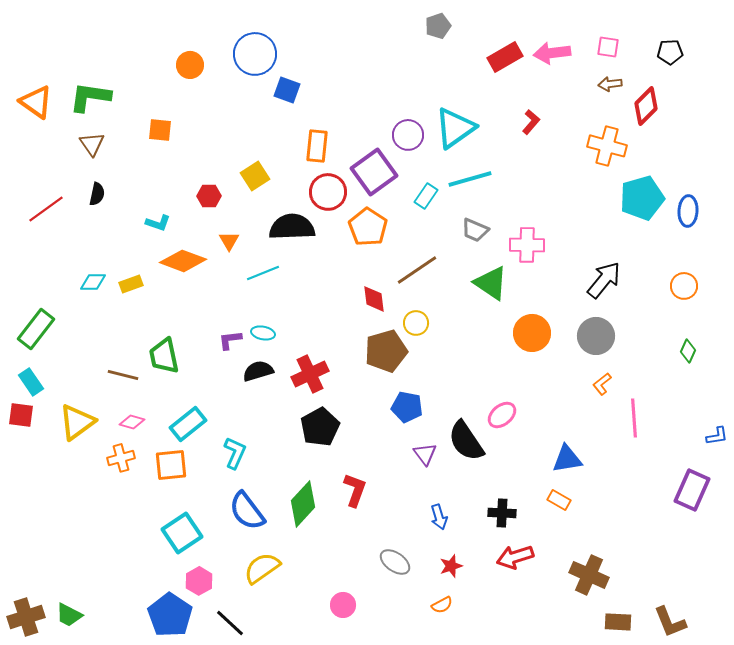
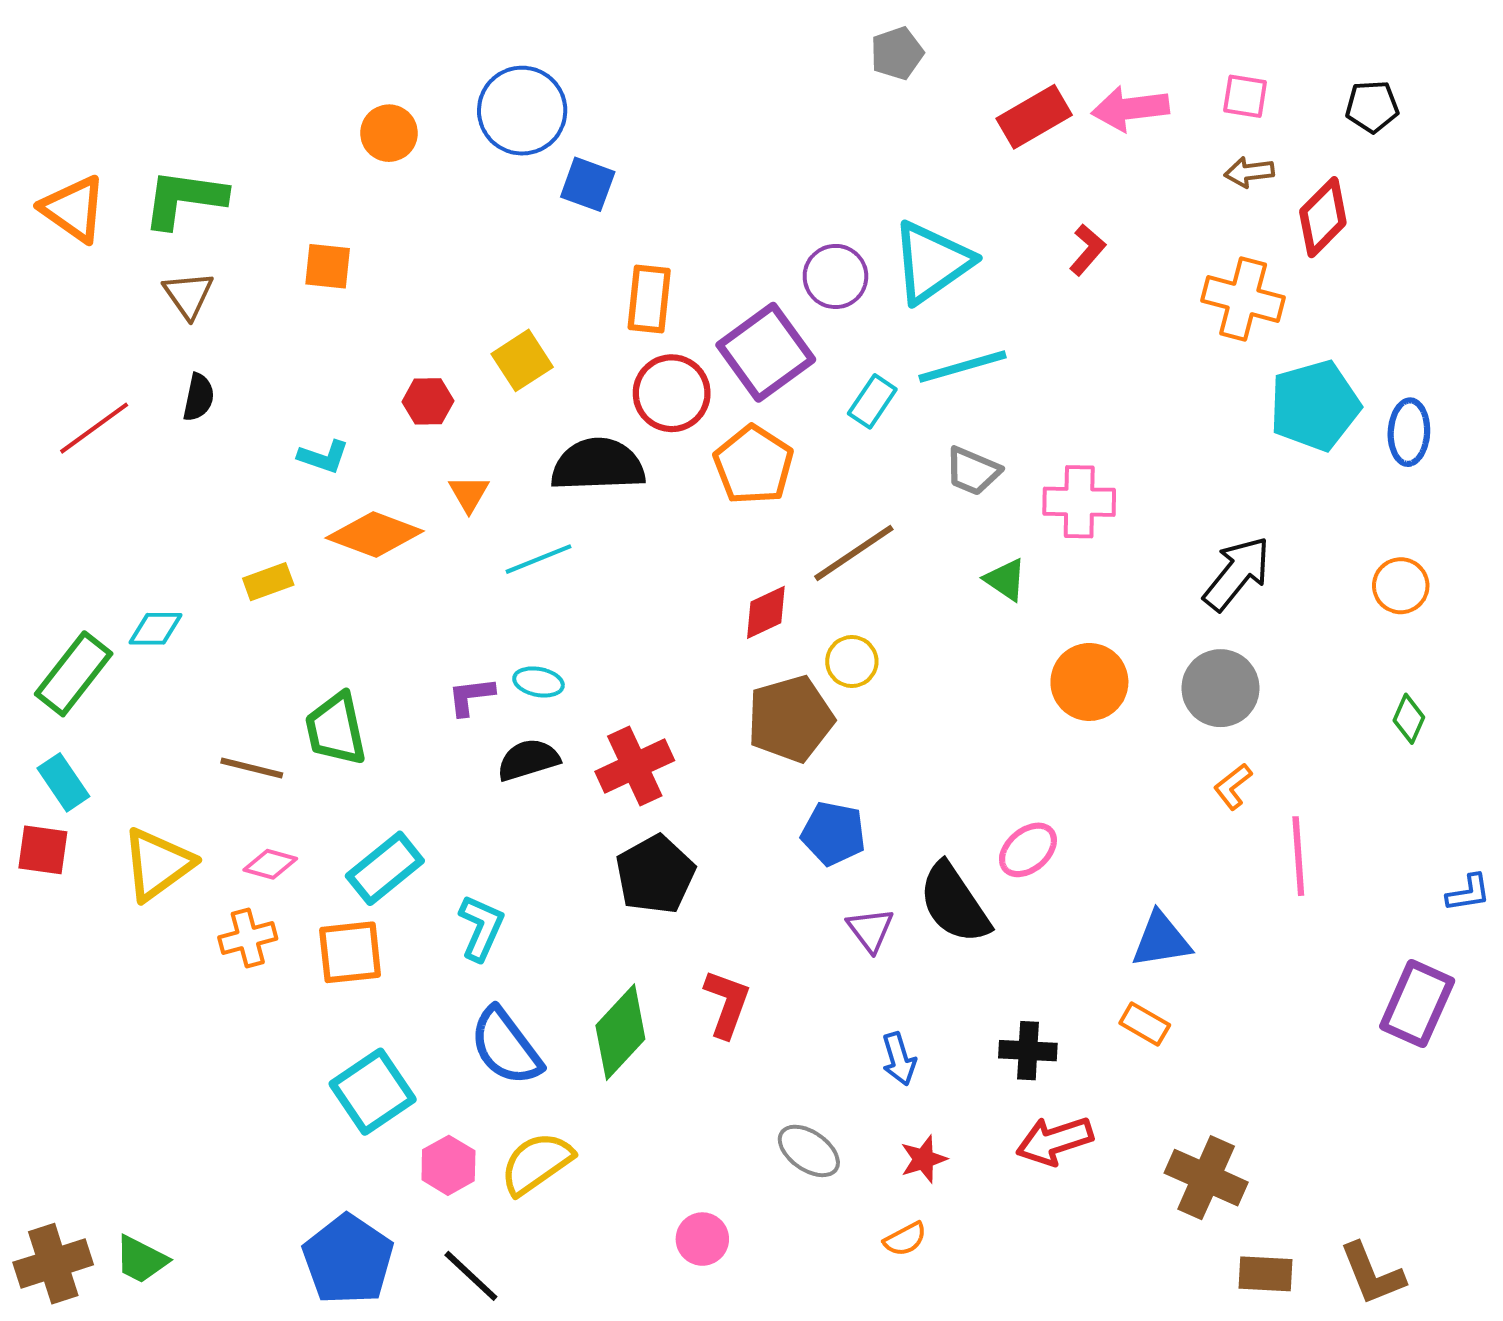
cyan diamond: (93, 282) -> (156, 629), moved
green triangle: (491, 283) -> (1005, 580), size x0.6
red diamond: (374, 299) -> (766, 612), turned 72
pink hexagon: (199, 581) -> (448, 1165), moved

